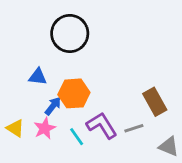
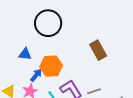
brown rectangle: (155, 102) -> (98, 50), moved

